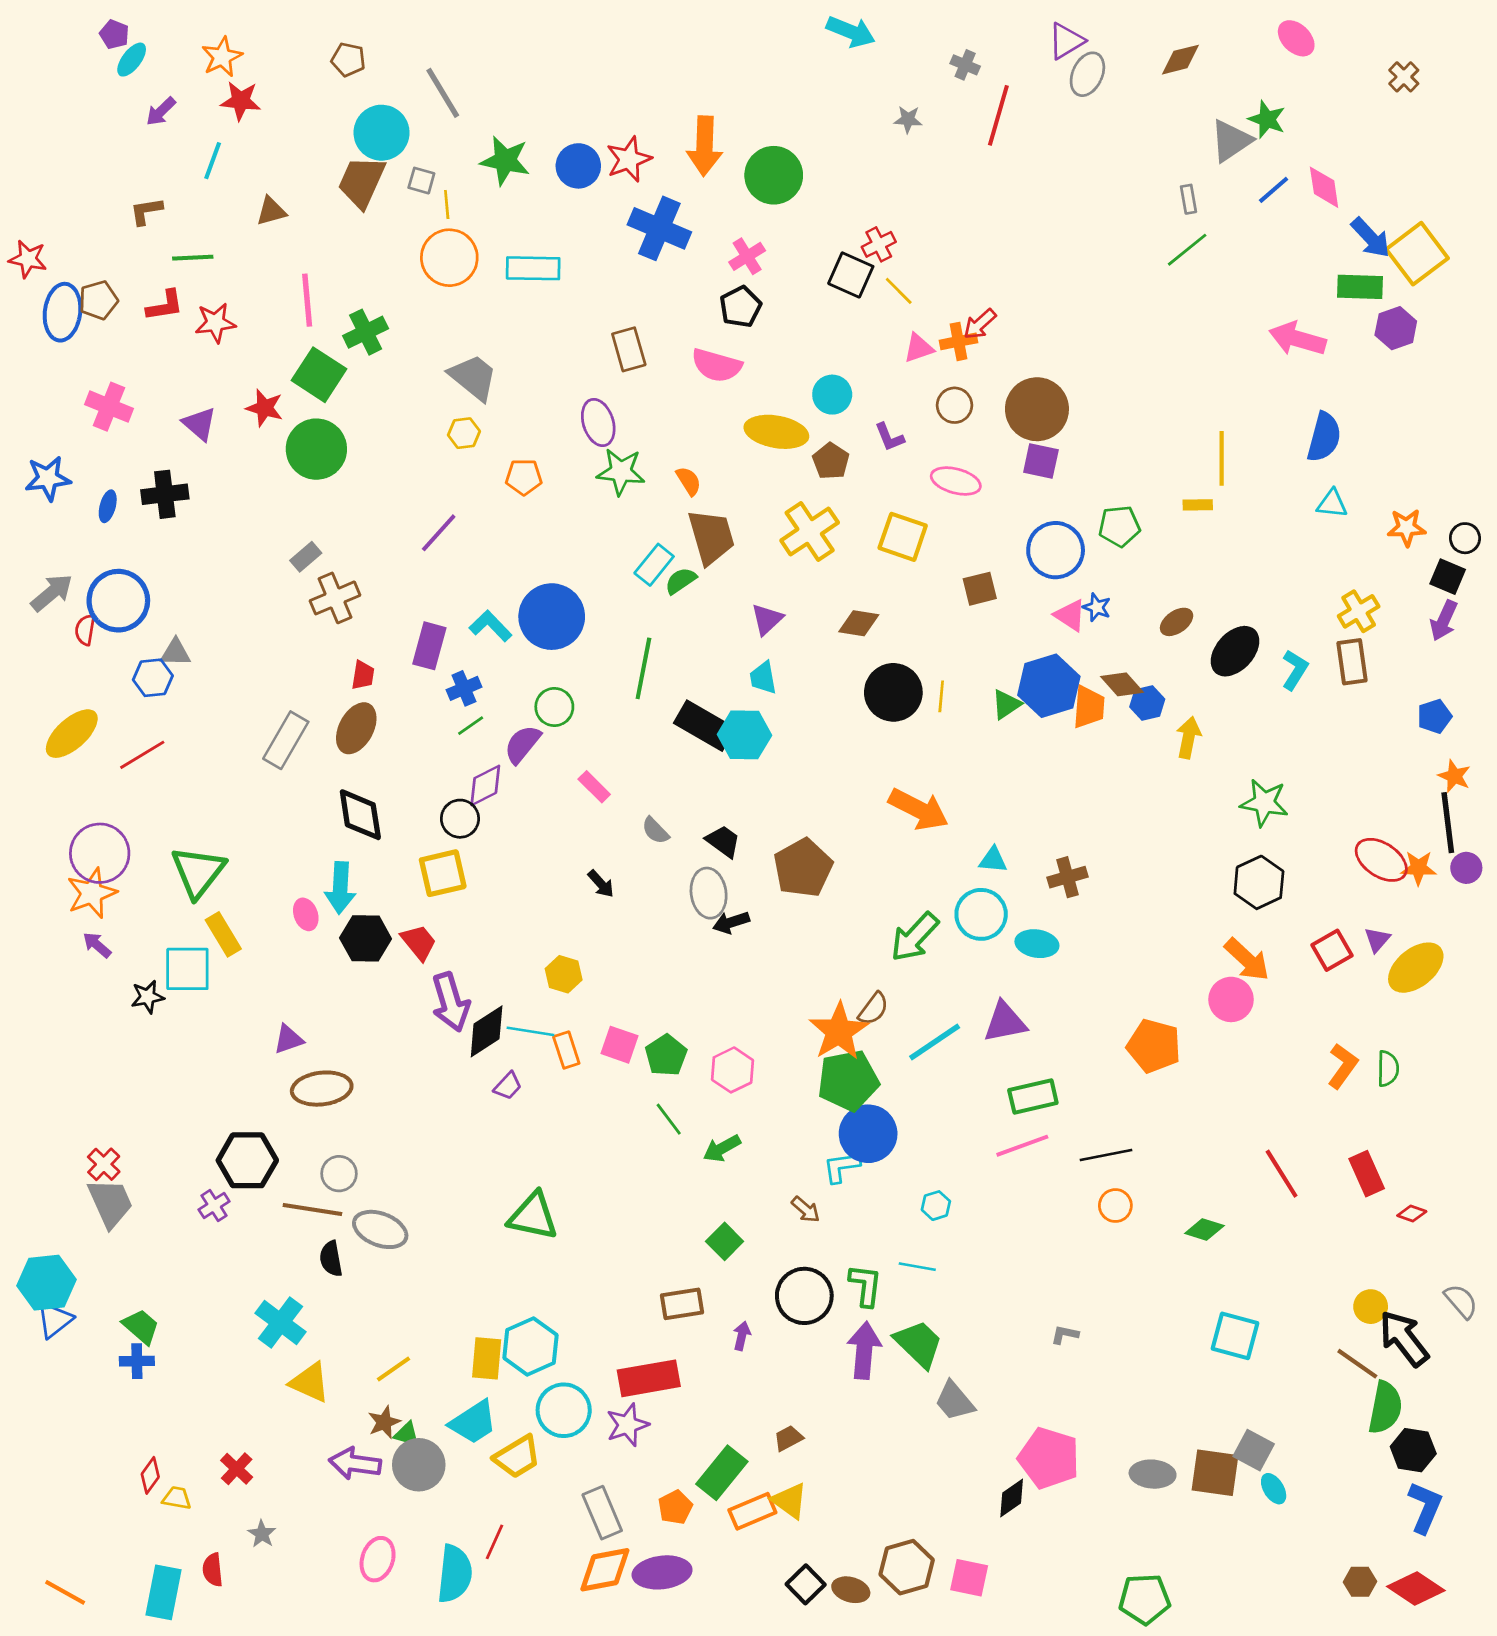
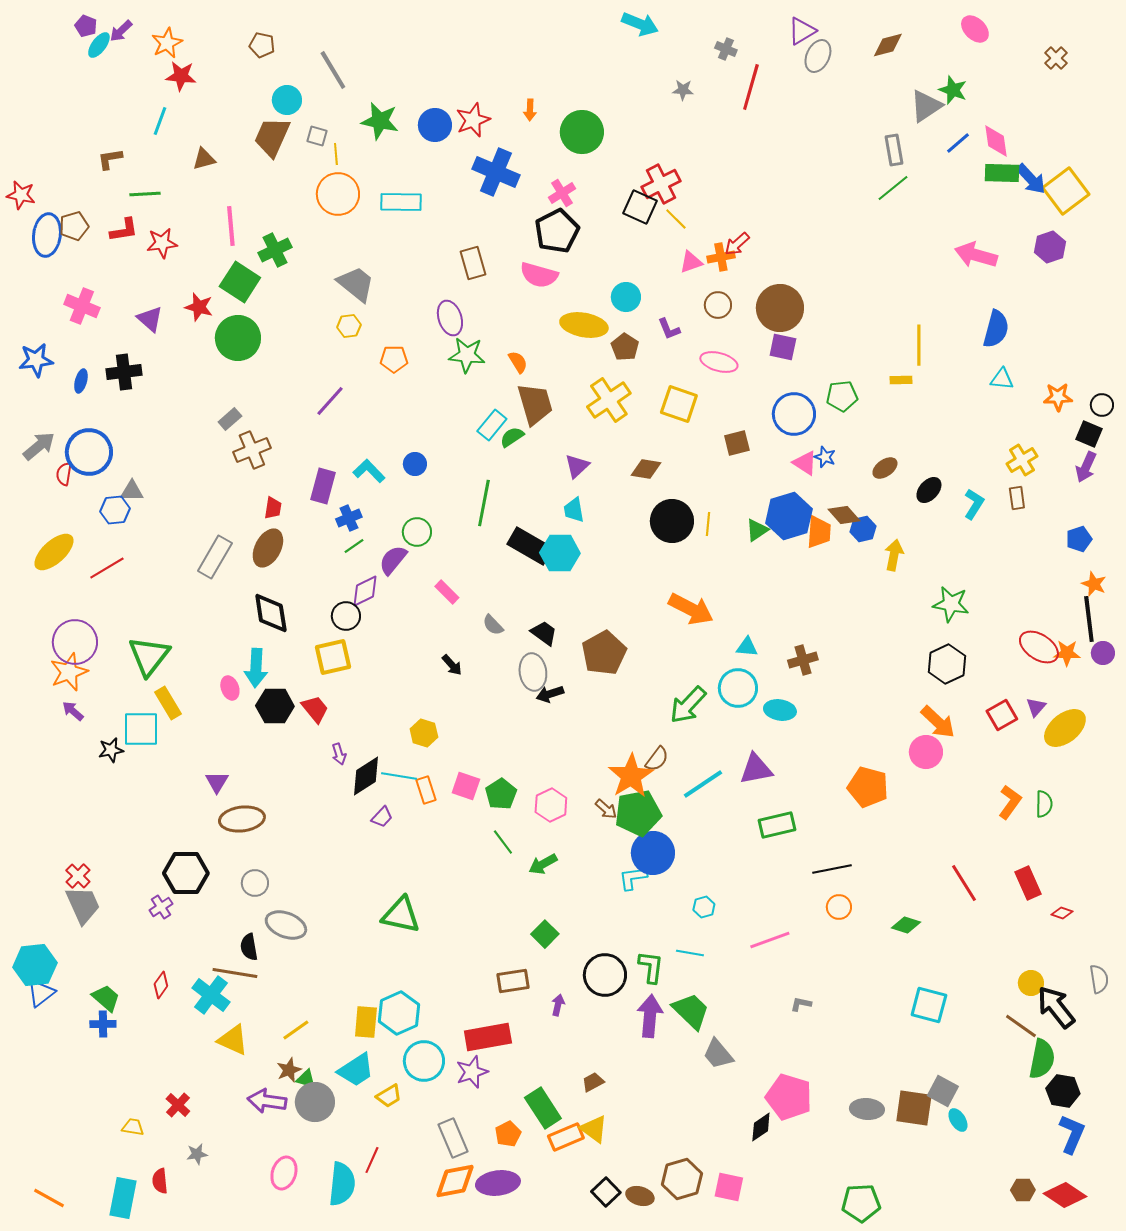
purple arrow: (161, 111) -> (121, 31), moved
cyan circle: (382, 133) -> (287, 100), size x0.7
orange arrow: (705, 146) -> (530, 110), size x0.5
gray rectangle: (1188, 199) -> (894, 150), size x1.4
red cross: (879, 244) -> (661, 184), size x1.5
green rectangle: (1360, 287) -> (1002, 173), moved
black pentagon: (740, 307) -> (557, 231), size x1.4
blue circle: (552, 617) -> (415, 464), size x0.5
black ellipse: (1235, 651) -> (929, 490), size x0.7
brown rectangle: (1352, 662) -> (1017, 498), size x0.7
purple arrow: (451, 1002) -> (339, 754), size x0.5
purple triangle: (288, 1039) -> (217, 782), turned -40
pink line: (1022, 1146) -> (770, 940), moved
brown line: (312, 1210) -> (235, 973), moved
brown arrow: (806, 1210) -> (606, 809), moved
gray semicircle: (1461, 1301) -> (1099, 979), turned 32
yellow trapezoid: (517, 1457) -> (389, 1096), size x0.7
green rectangle: (722, 1473) -> (543, 1108), turned -72
red diamond: (150, 1475) -> (161, 985), moved
gray star: (262, 1534) -> (197, 1154), turned 30

